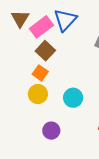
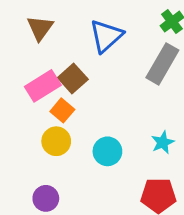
pink rectangle: (41, 27) -> (43, 86), moved
purple circle: (51, 131) -> (46, 198), moved

